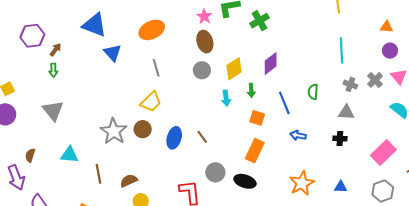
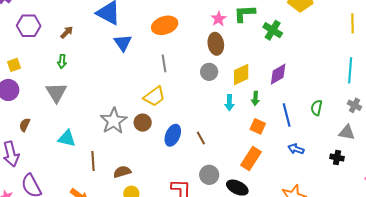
green cross: (259, 21) -> (273, 30), turned -36
purple hexagon: (32, 36) -> (29, 26), moved
green arrow: (53, 70) -> (62, 61), moved
brown semicircle: (30, 155) -> (25, 125), moved

